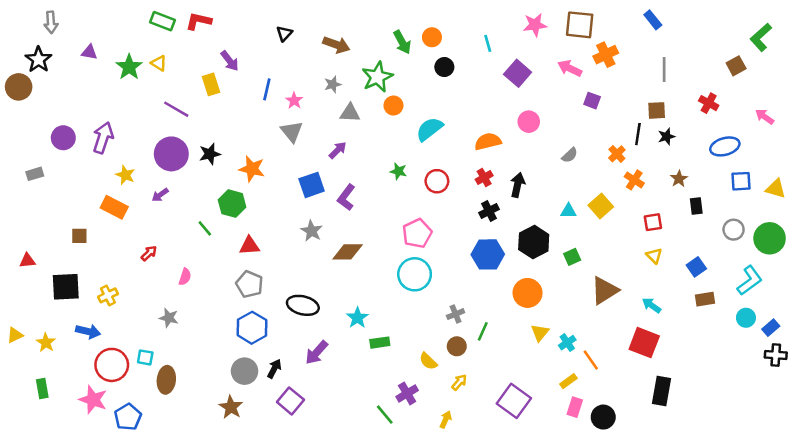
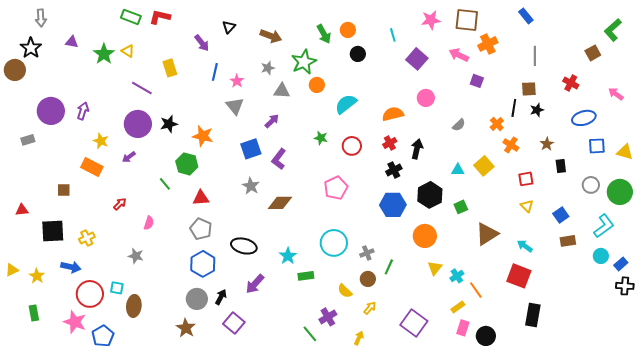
purple arrow: (230, 61) -> (202, 43), moved
purple circle: (63, 138) -> (51, 111), size x1.4
purple arrow: (103, 138) -> (83, 111), size x0.7
cyan circle: (415, 274) -> (334, 243), moved

